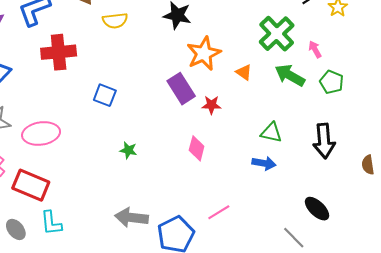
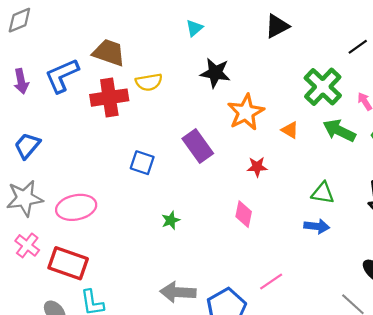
red cross: (59, 52) -> (109, 98), moved
purple rectangle: (181, 89) -> (198, 146), moved
green star: (128, 150) -> (171, 220), turned -30

